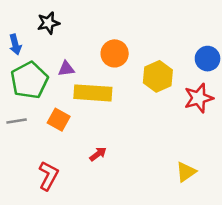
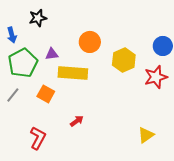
gray line: (17, 121) -> (13, 95), turned -42

